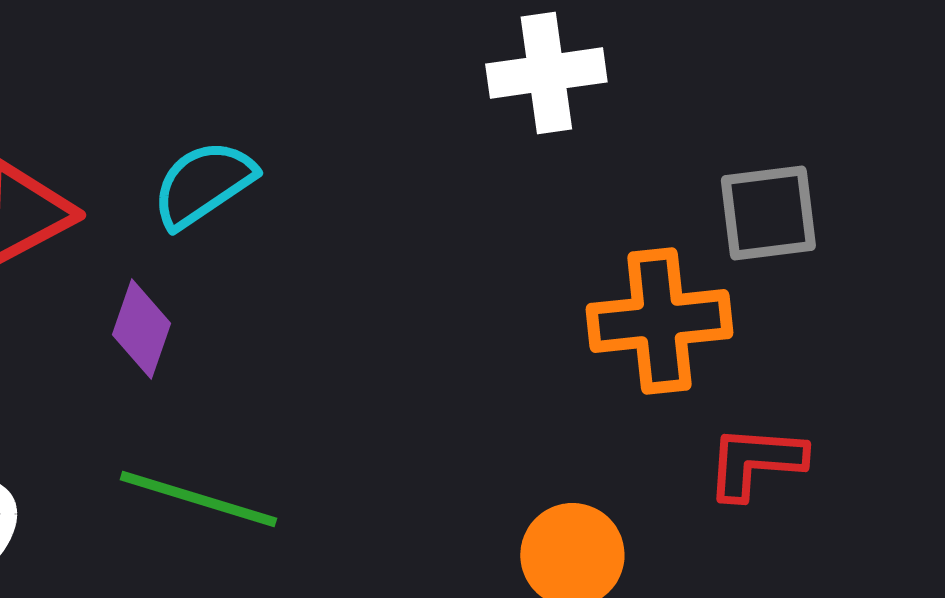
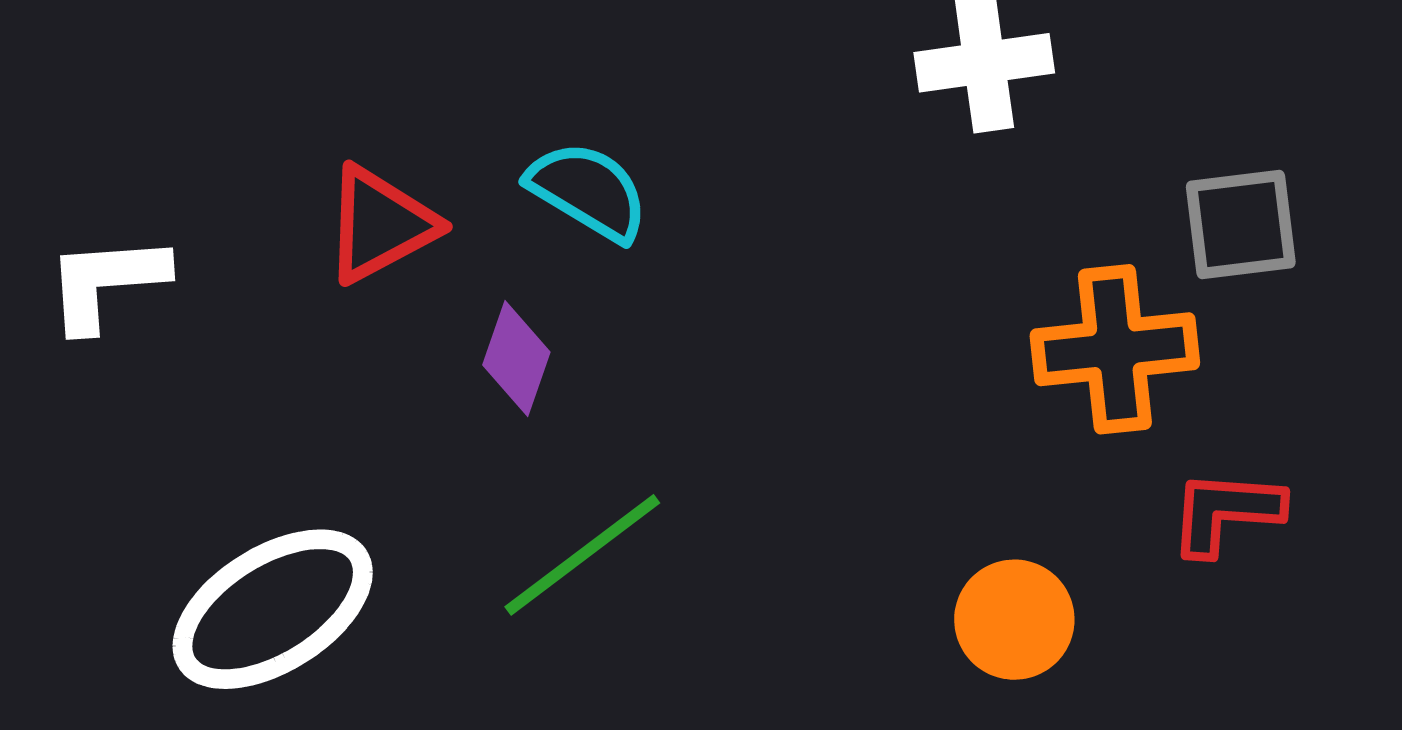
cyan semicircle: (203, 184) -> (588, 191), turned 65
green line: (198, 499) -> (582, 555), turned -54

